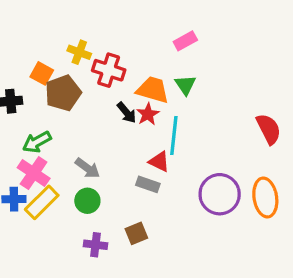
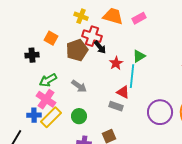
yellow cross: (79, 52) -> (81, 16), moved
green triangle: (185, 85) -> (139, 56), moved, turned 32
orange trapezoid: (153, 90) -> (113, 16), moved
brown pentagon: (63, 93) -> (77, 50), moved
black arrow: (127, 113) -> (100, 47), moved
gray arrow: (87, 168) -> (79, 86), moved

